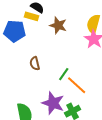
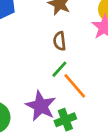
brown semicircle: (35, 63) -> (60, 41), moved

